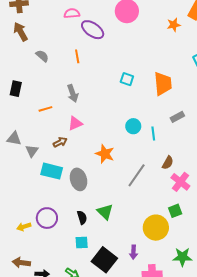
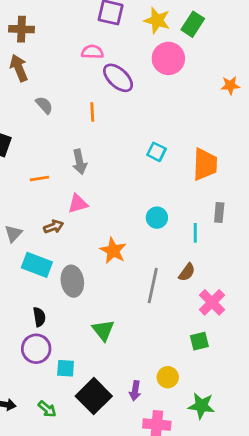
gray rectangle: (177, 117) -> (219, 213), turned -64
cyan line: (153, 133) -> (195, 233), moved
brown semicircle: (168, 163) -> (187, 272), moved
gray line: (137, 175) -> (153, 286), turned -30
purple circle: (47, 218) -> (36, 349), moved
black semicircle: (82, 218) -> (39, 317), moved
yellow circle: (156, 228) -> (168, 377), moved, size x0.6

